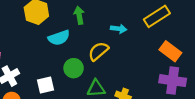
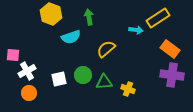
cyan arrow: (119, 29) -> (136, 30), moved
green circle: (74, 68) -> (83, 75), moved

